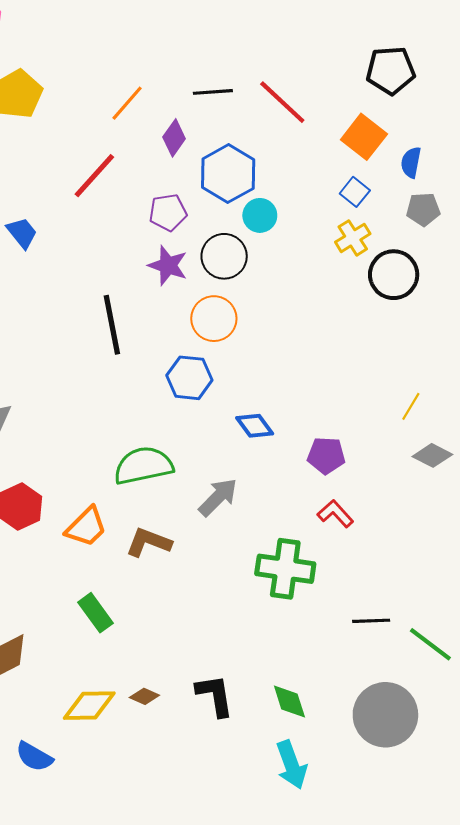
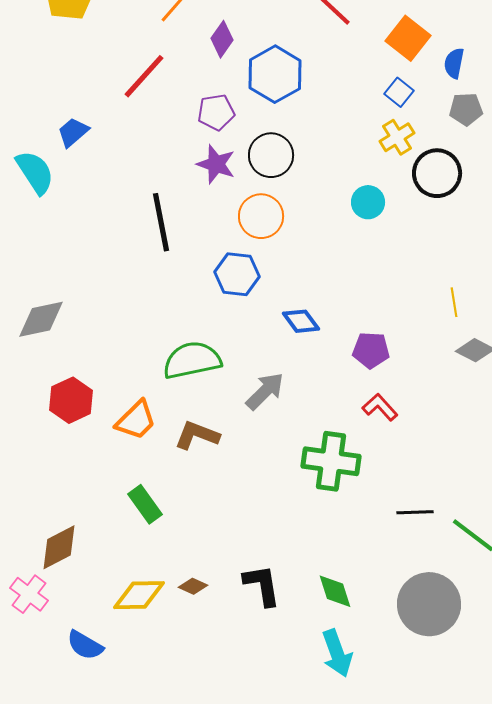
cyan circle: (260, 215) -> (368, 202), moved
blue trapezoid: (22, 233) -> (73, 132), turned -92
yellow line: (411, 406) -> (454, 302), turned -40

